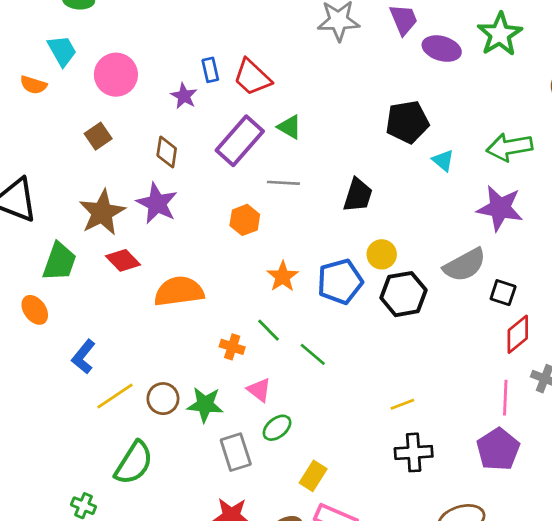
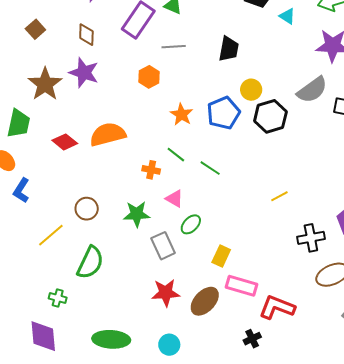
red diamond: (123, 260) -> (65, 142), moved
blue L-shape: (83, 357) -> (21, 190), moved
yellow line: (115, 396) -> (51, 235), moved
brown circle: (163, 399) -> (87, 209), moved
black cross: (414, 452) -> (311, 238), moved

